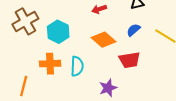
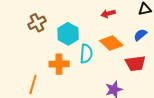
brown cross: (25, 21) -> (37, 23), size x0.7
cyan semicircle: (77, 66) -> (86, 54), moved

